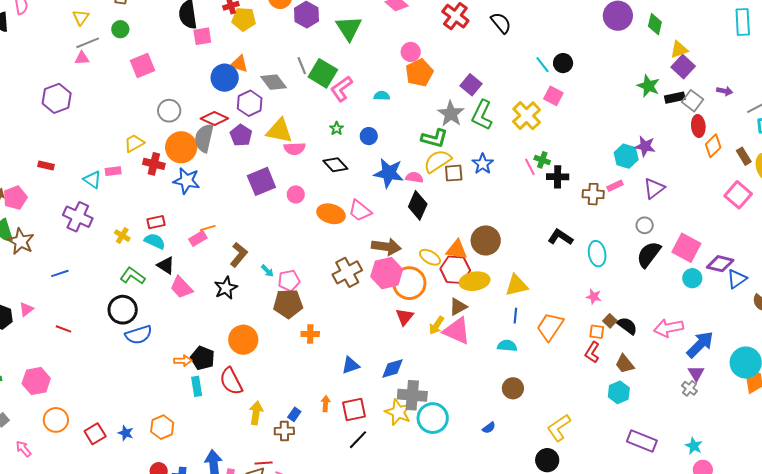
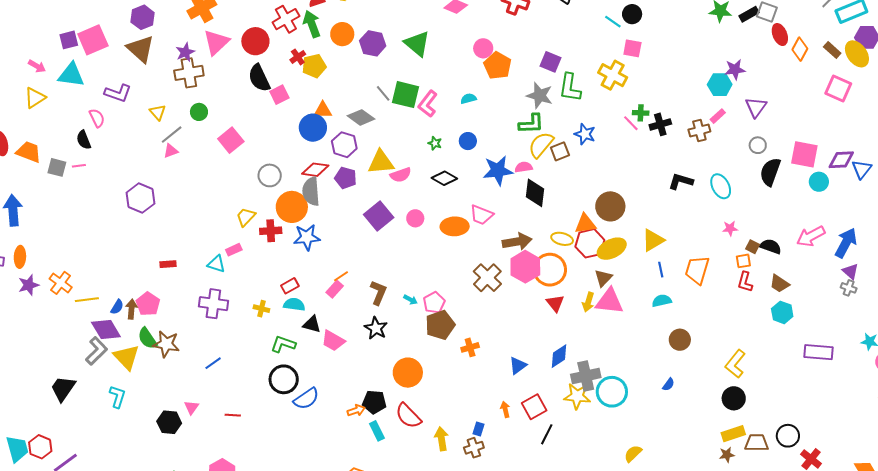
purple hexagon: (57, 98) -> (140, 198), moved

